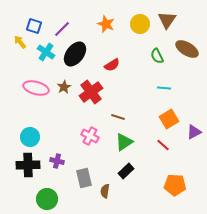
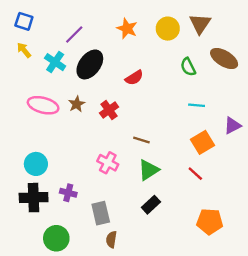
blue square: (34, 26) -> (24, 21), moved
red cross: (91, 92) -> (109, 110), size x0.7
purple triangle: (194, 132) -> (232, 126), moved
brown semicircle: (105, 191) -> (111, 239), moved

